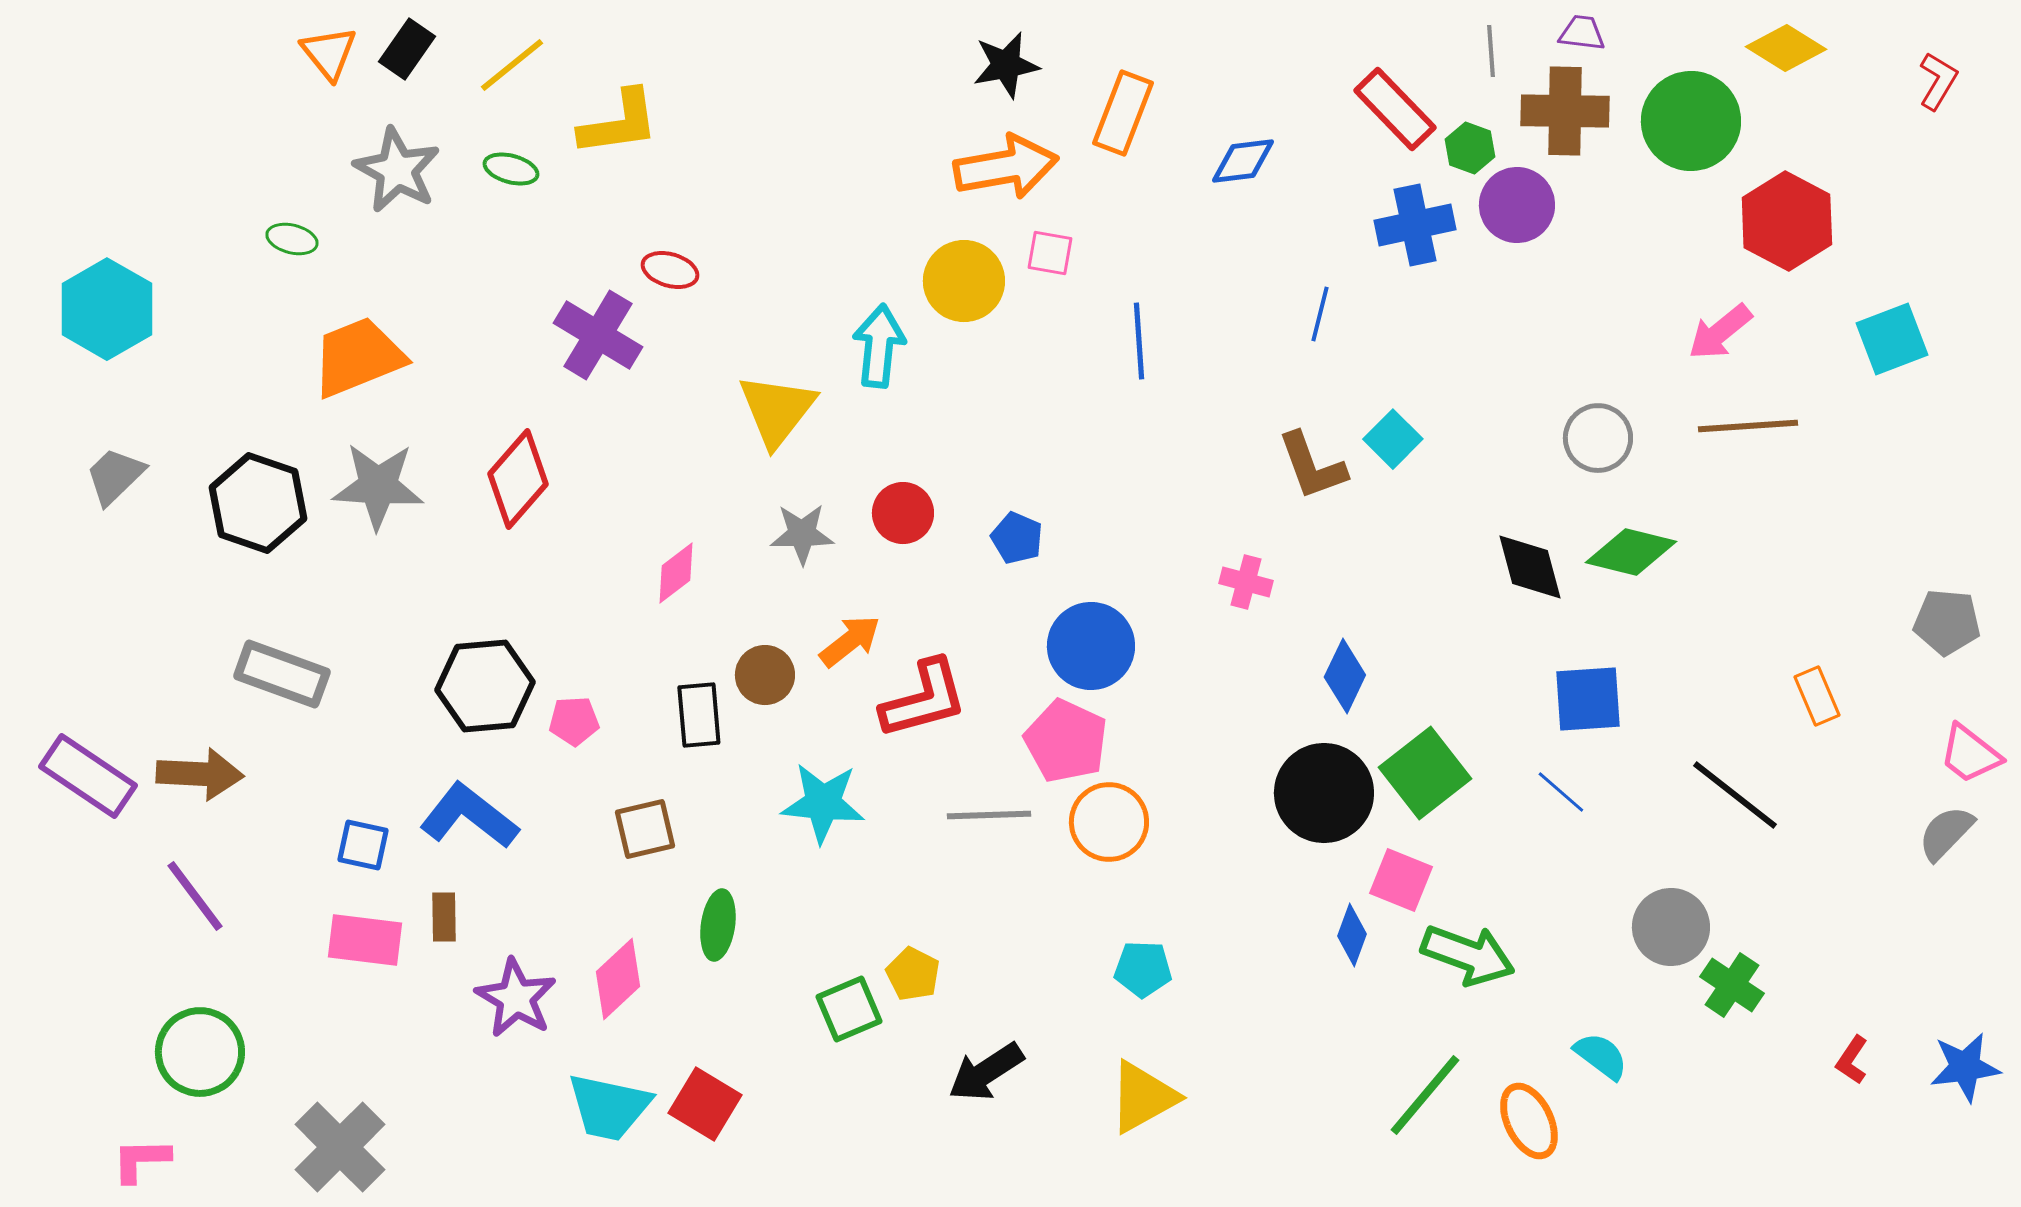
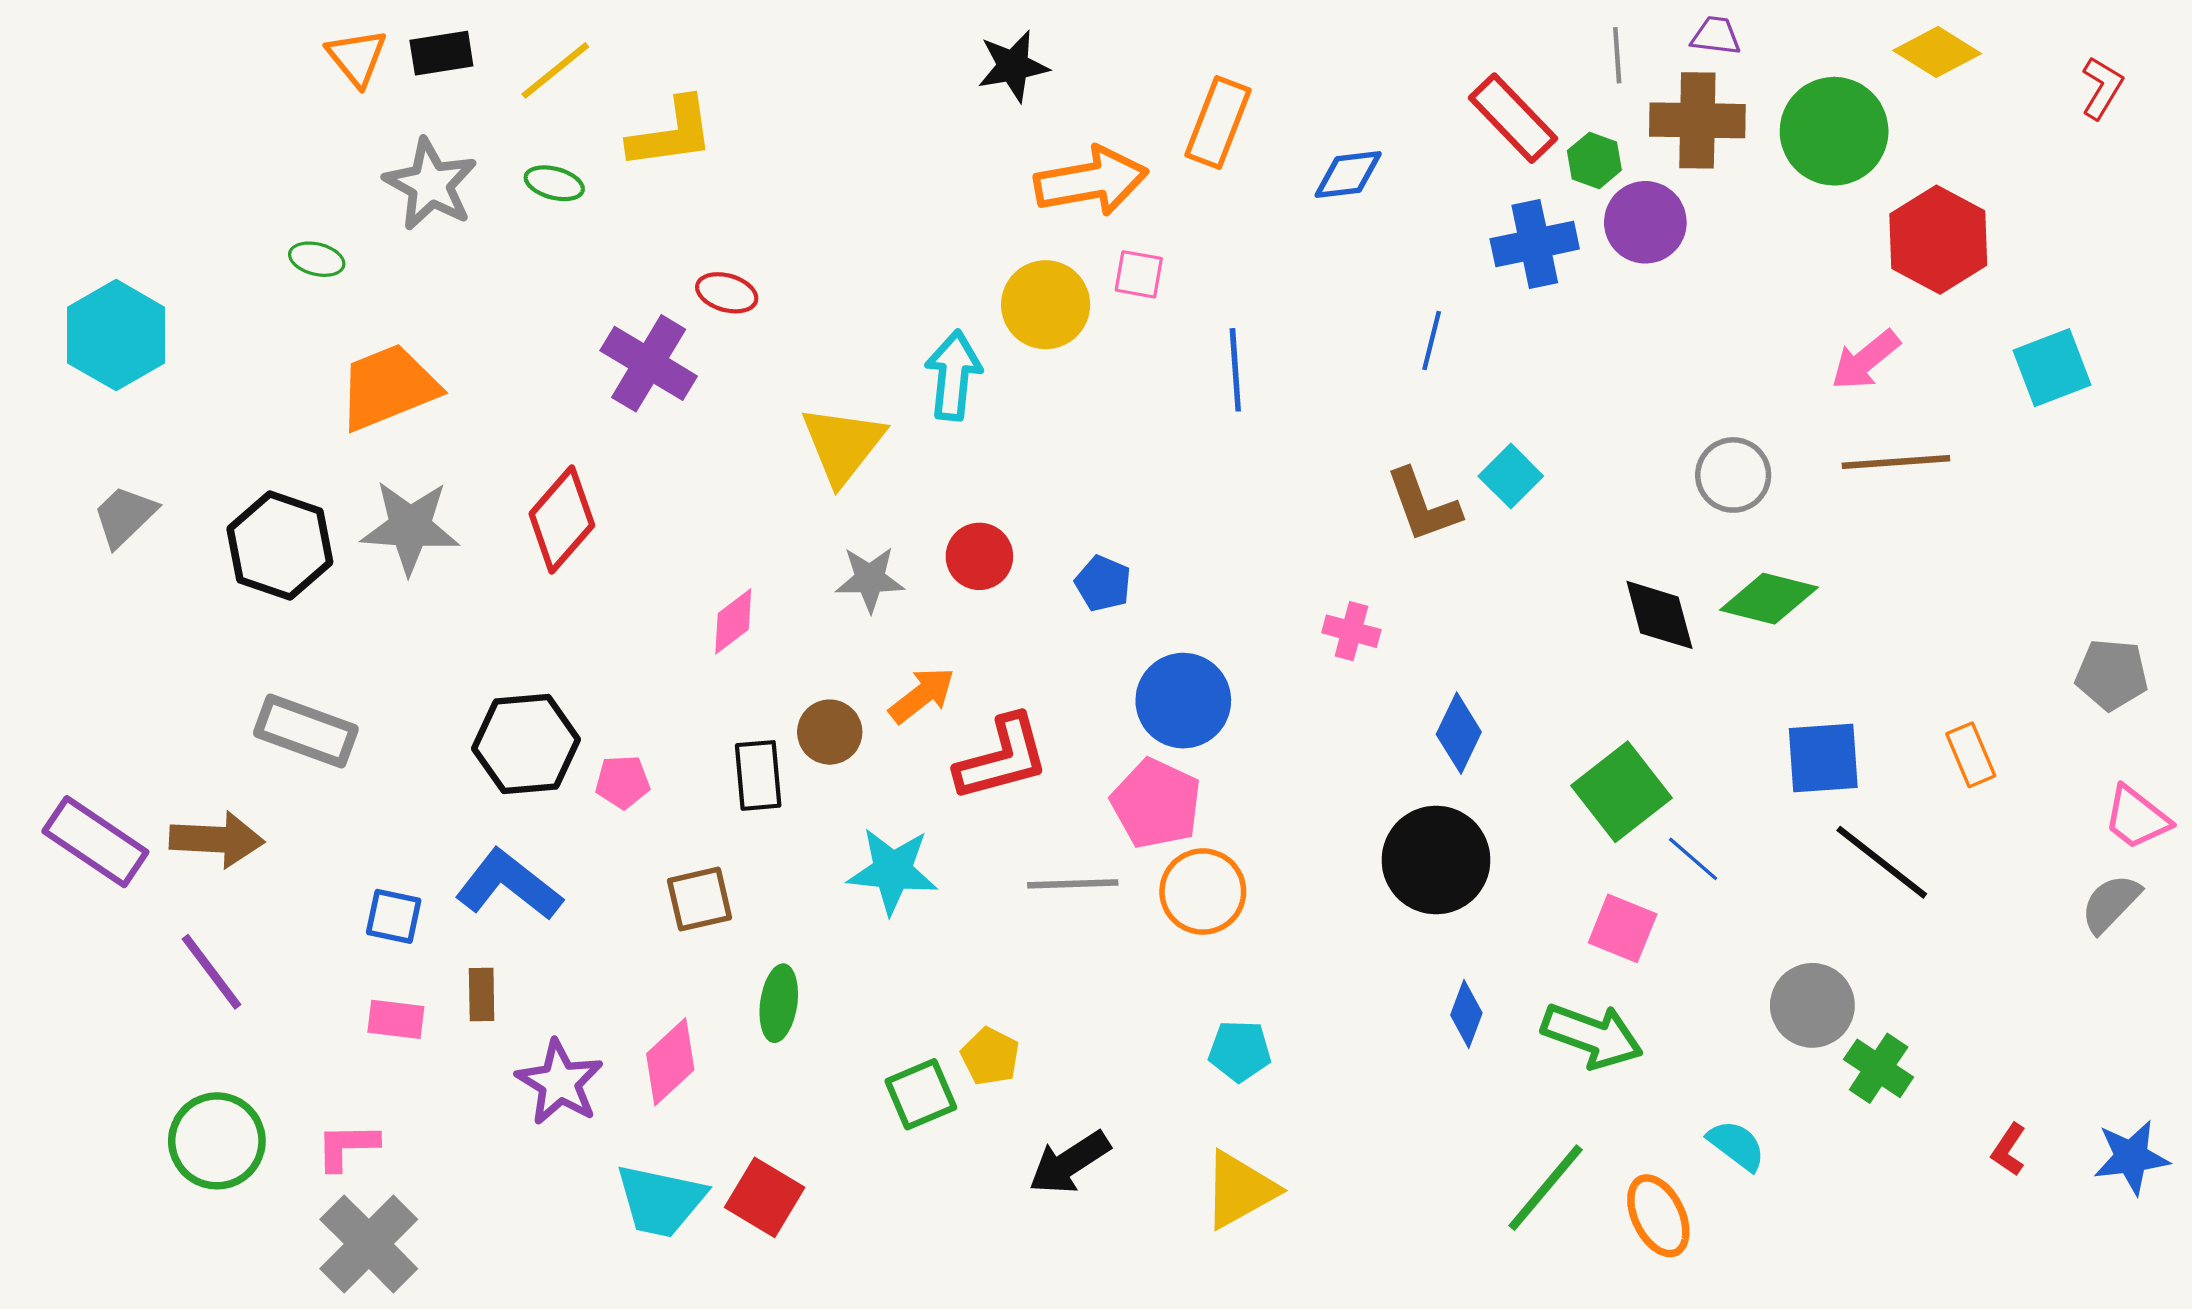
black rectangle: (407, 49) -> (441, 53), turned 46
black star: (1006, 65) -> (1013, 66), moved
blue square: (1588, 699) -> (1823, 758), moved
green square: (1425, 773) -> (1621, 792), moved
pink square: (1401, 880) -> (1623, 928), moved
pink rectangle: (365, 940) -> (396, 1019), size x0.7
pink L-shape: (141, 1160) -> (347, 1146), moved

